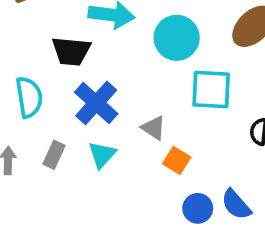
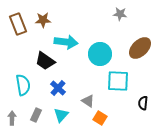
black trapezoid: (71, 51) -> (45, 61), turned 30
blue cross: (96, 103) -> (58, 88), size x0.7

